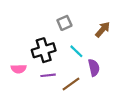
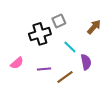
black cross: (44, 50) -> (40, 34), moved
pink semicircle: (19, 69) -> (17, 63), turned -40

